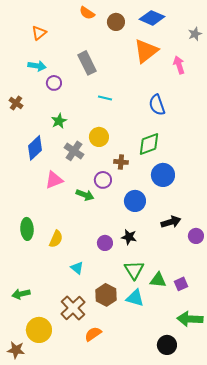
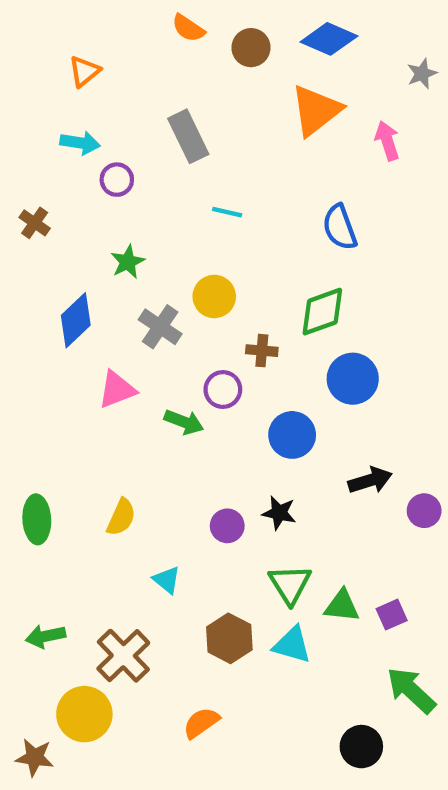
green ellipse: (27, 229) -> (37, 519), moved
brown cross: (73, 308) -> (123, 656), moved
green arrow: (190, 319) -> (411, 690), turned 40

